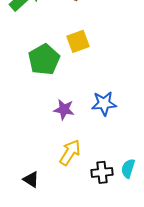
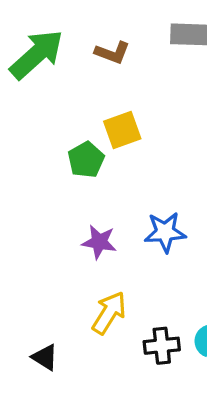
green pentagon: (44, 59) -> (86, 160), moved, size x0.7

